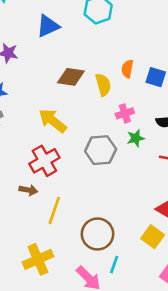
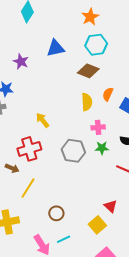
brown diamond: (71, 77) -> (88, 71), moved
yellow arrow: (53, 121) -> (43, 120), size x0.7
brown circle: (97, 234) -> (56, 213), size x0.6
cyan line: (114, 265) -> (64, 239), turned 32

